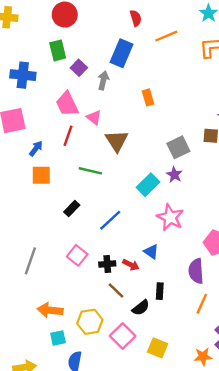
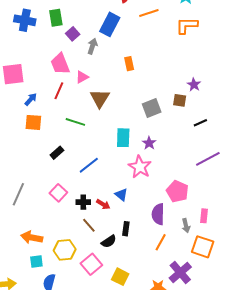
blue cross: (23, 75) -> (25, 20), moved
pink triangle: (94, 118) -> (82, 77), turned 48
purple star: (174, 175) -> (149, 143), moved
cyan rectangle: (148, 185) -> (123, 138), turned -48

